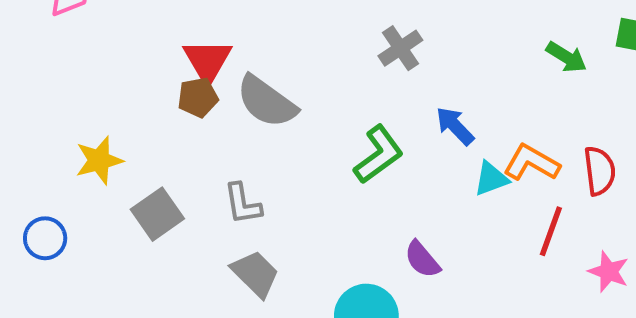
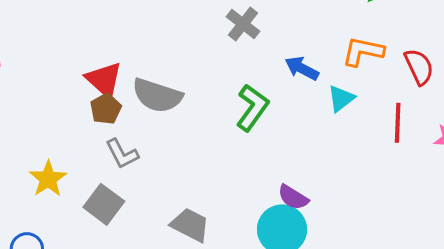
orange L-shape: (532, 163) -> (363, 51), moved
gray L-shape: (243, 204) -> (122, 154), moved
purple semicircle: (422, 259) -> (293, 197), moved

